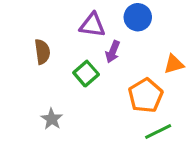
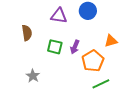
purple arrow: (113, 52) -> (75, 47), moved
green square: (86, 74) -> (55, 47), turned -35

